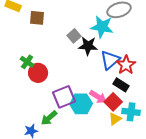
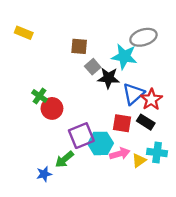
brown square: (37, 18) -> (79, 46), moved
pink arrow: (98, 97) -> (120, 154), moved, turned -48
red square: (113, 102) -> (122, 123), moved, turned -36

